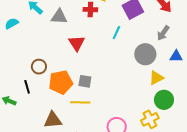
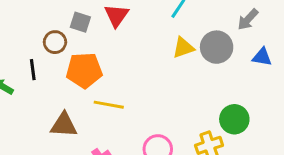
yellow triangle: (156, 78) -> (183, 48), moved
gray square: (85, 81) -> (80, 22), moved

